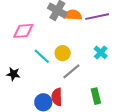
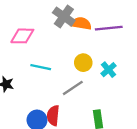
yellow circle: (63, 53) -> (83, 63), moved
cyan line: (42, 56) -> (41, 67), turned -36

